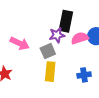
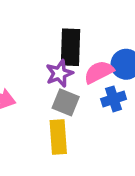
gray square: (48, 51) -> (66, 102), moved, turned -35
blue cross: (84, 75) -> (114, 99), moved

